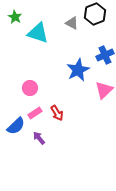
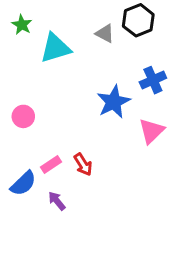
cyan triangle: (38, 33) -> (55, 48), turned -35
pink circle: (30, 88) -> (23, 116), moved

